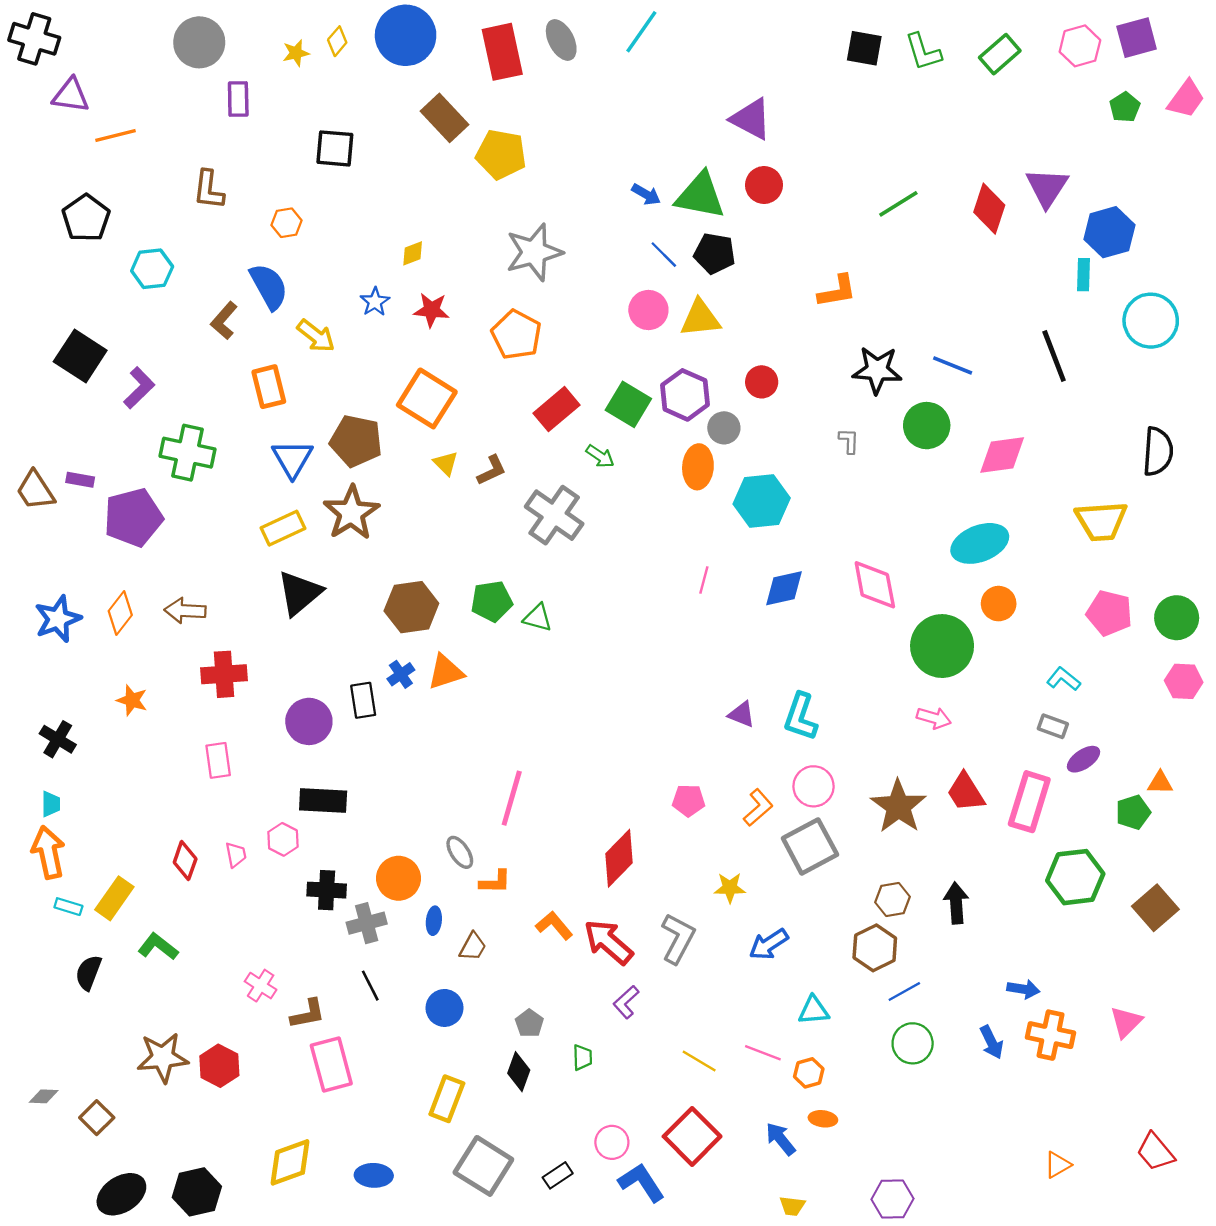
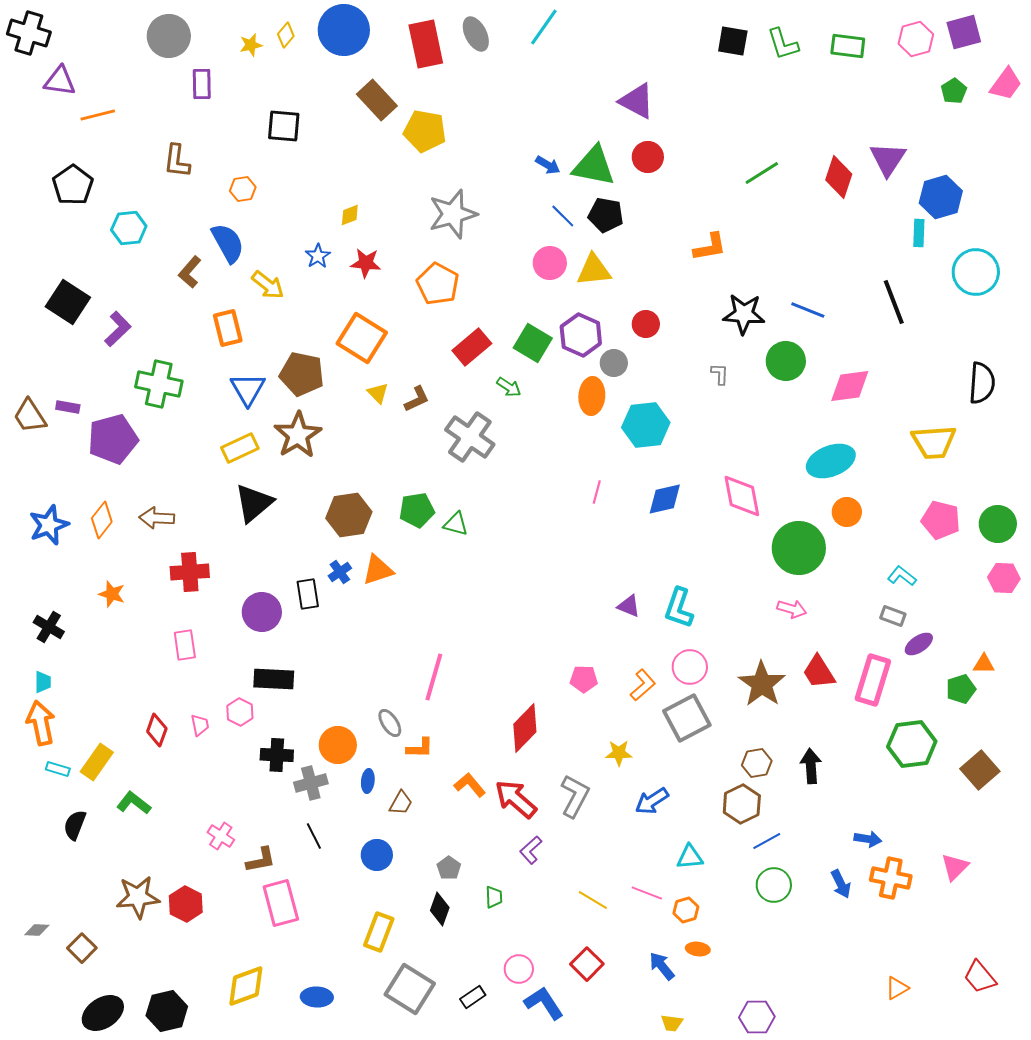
green rectangle: (1000, 54) -> (848, 46), turned 48
red square: (692, 1136) -> (587, 964), size x0.7

